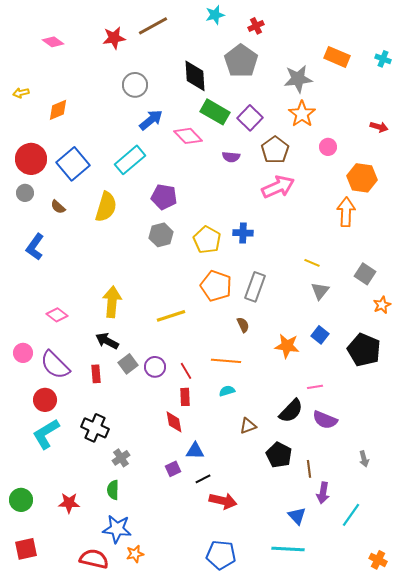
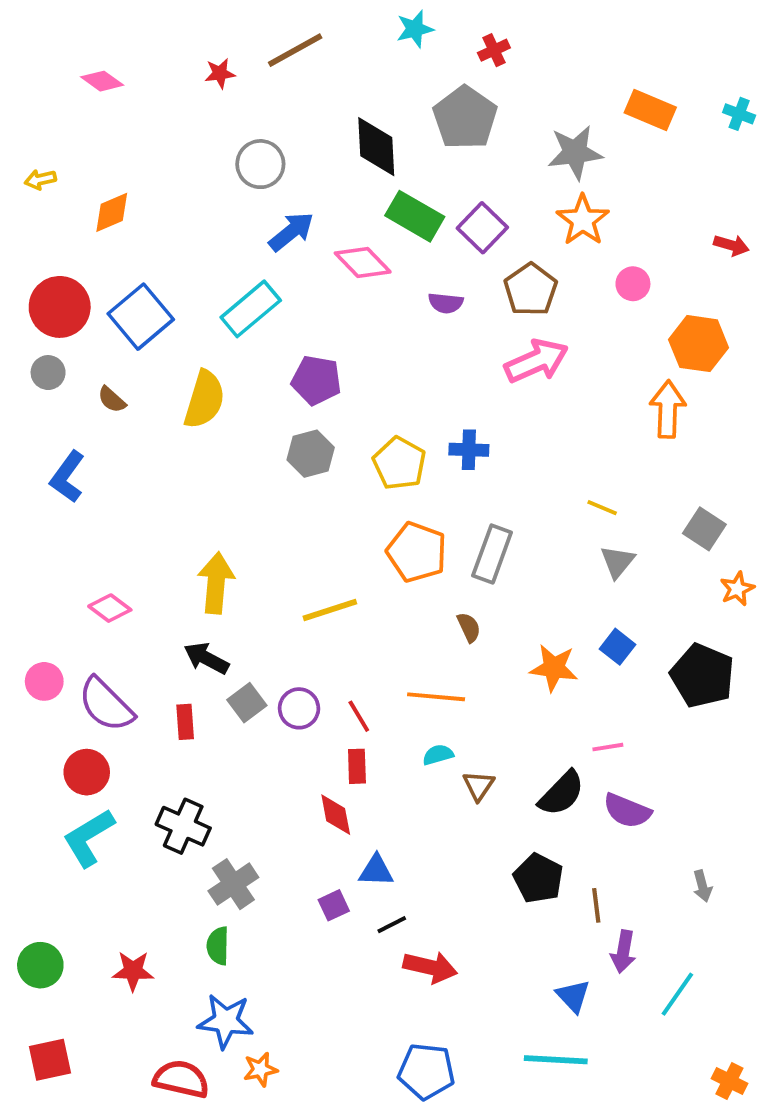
red star: (114, 38) -> (220, 73), size x0.7
brown triangle: (248, 426) -> (479, 786), moved, turned -36
gray cross: (121, 458) -> (233, 884), size x1.4

